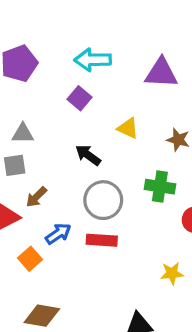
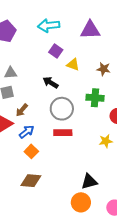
purple square: (79, 98) -> (56, 51), moved
blue arrow: (58, 234) -> (27, 132), moved
orange square: (30, 259) -> (31, 151), moved
yellow star: (172, 273) -> (106, 141), moved

